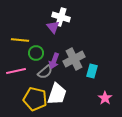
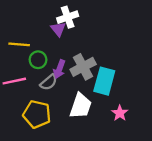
white cross: (61, 17) -> (68, 17), turned -36
cyan rectangle: (92, 71) -> (104, 81), size x1.6
white trapezoid: (57, 94) -> (81, 106), moved

